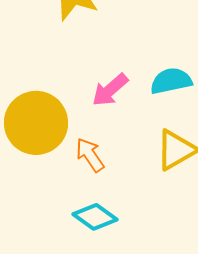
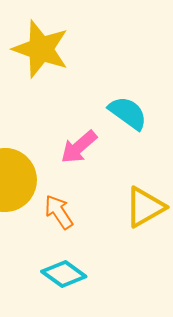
cyan semicircle: (171, 81) -> (128, 113), moved, turned 48

